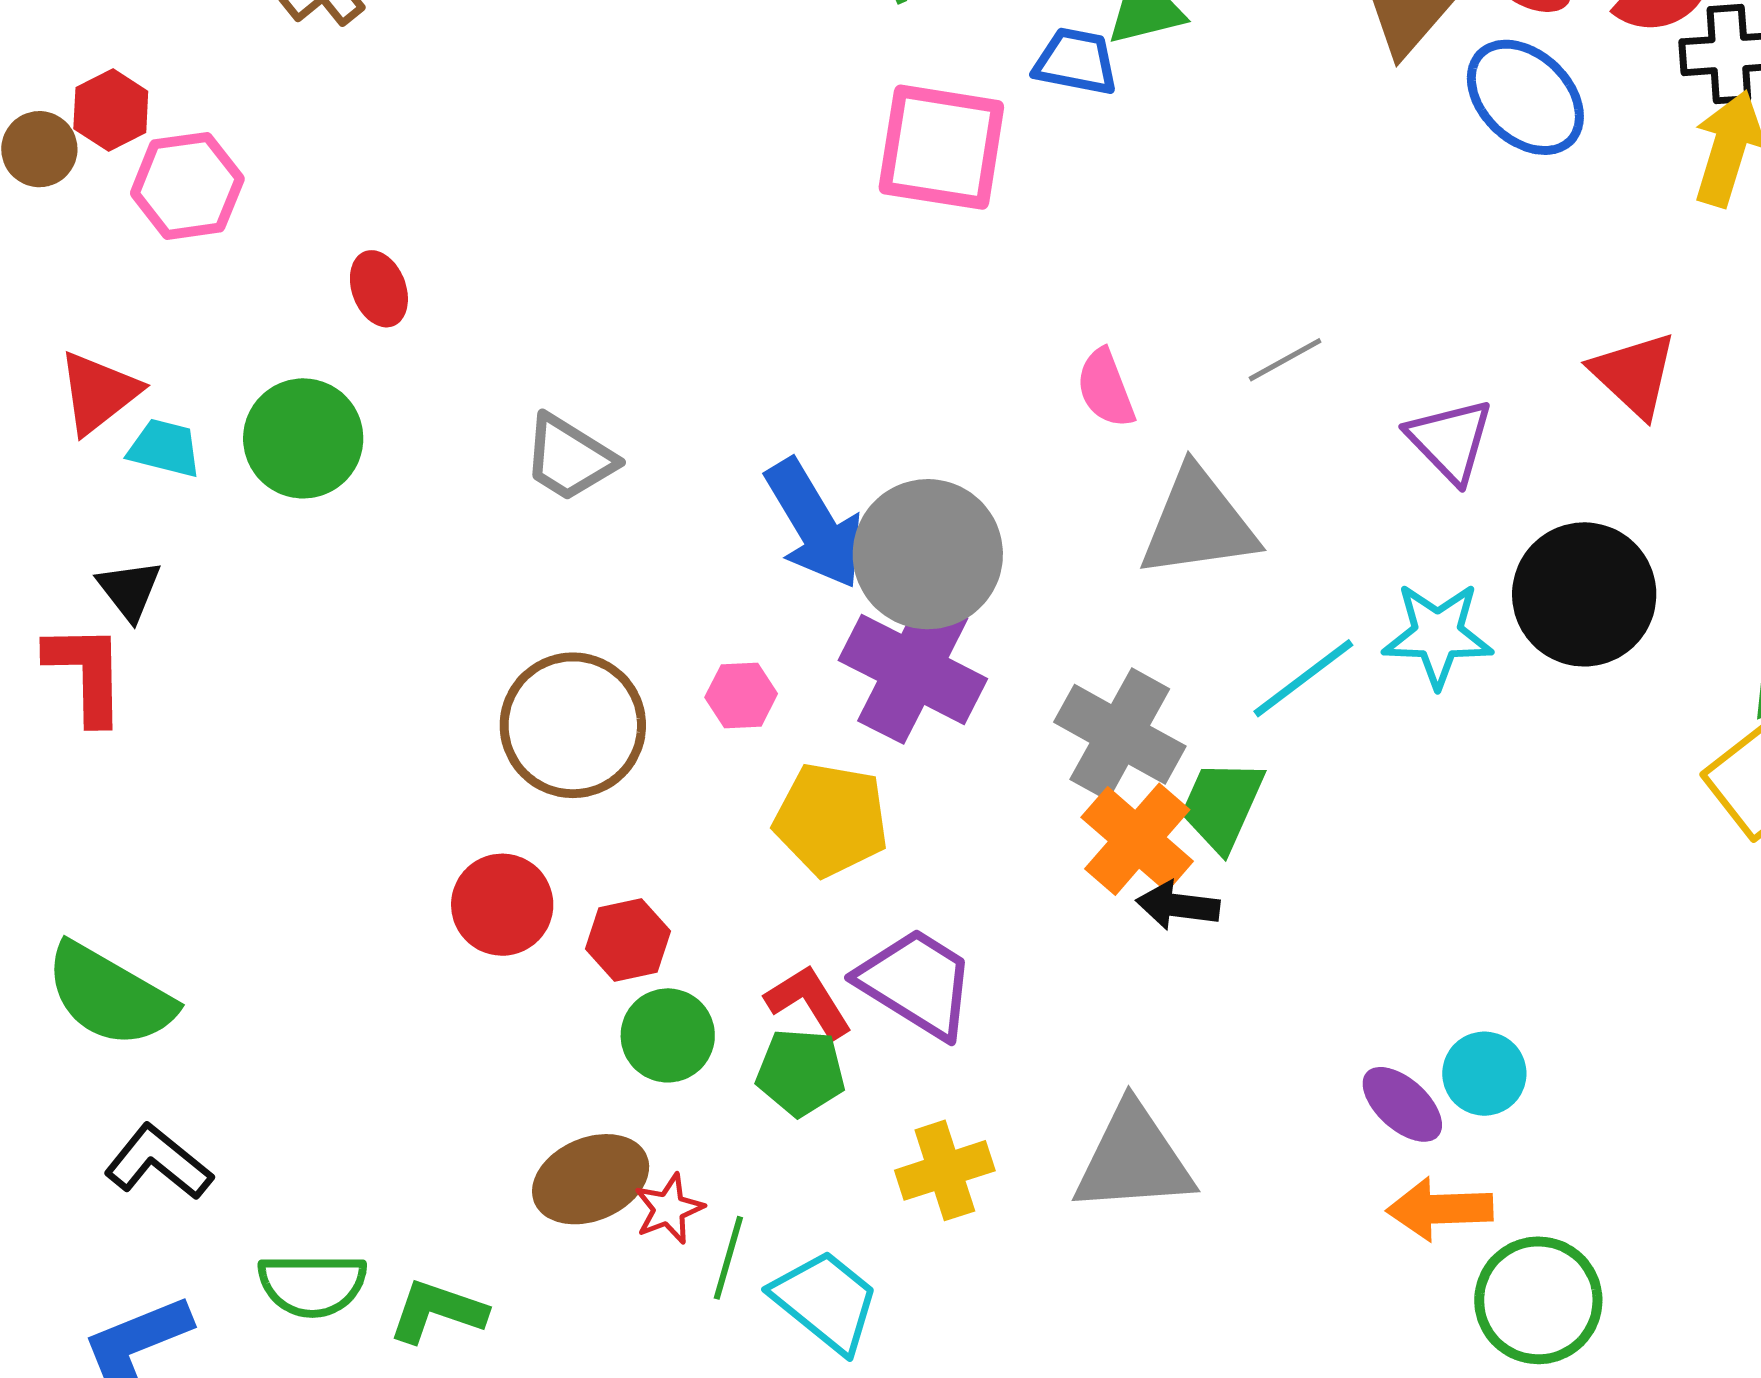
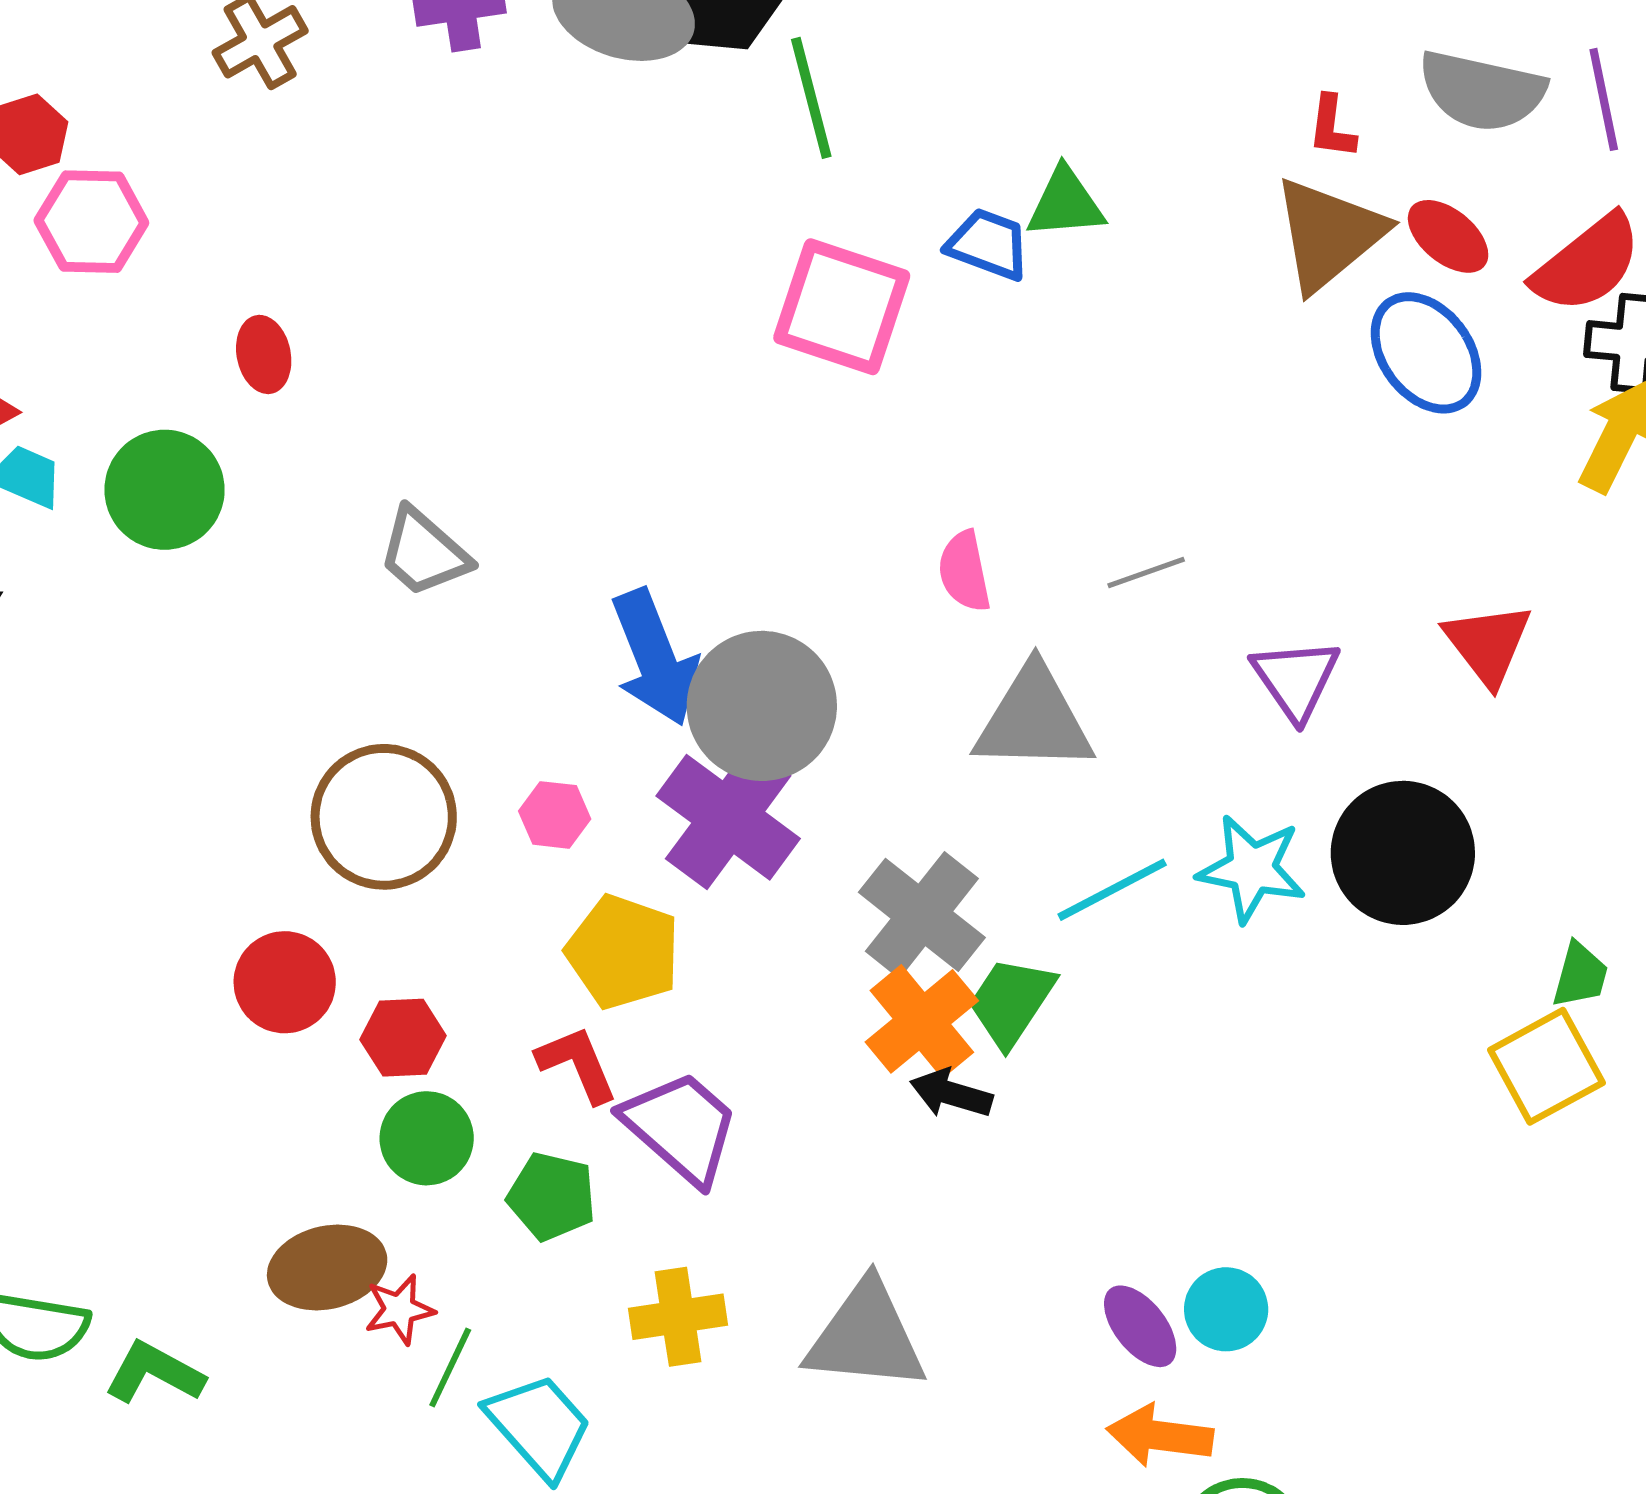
red L-shape: (809, 1002) -> (577, 1064), moved

